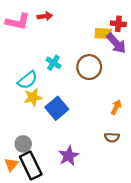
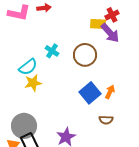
red cross: (118, 24) -> (112, 15), turned -32
blue square: (57, 108) -> (90, 93), moved
gray circle: (23, 144) -> (24, 126), size x1.6

